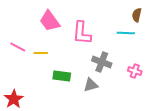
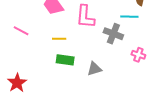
yellow line: (41, 53) -> (59, 39), moved
gray cross: (102, 62) -> (113, 34), moved

